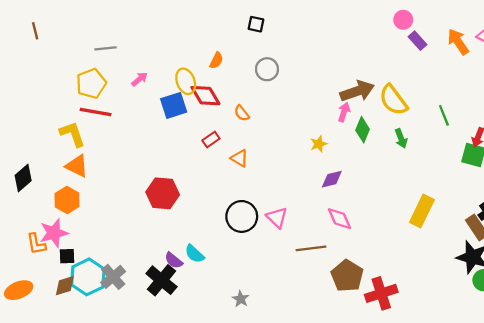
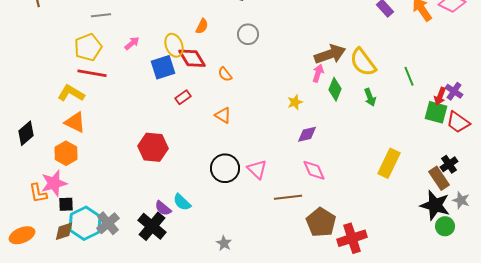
yellow L-shape: (72, 134) -> (71, 93), turned -40
red rectangle: (211, 140) -> (183, 97), moved

